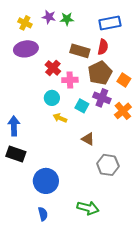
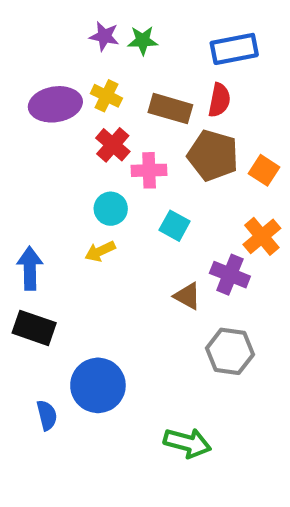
yellow cross: (25, 23) -> (106, 96), moved
brown pentagon: (100, 73) -> (213, 155), turned -30
purple cross: (102, 98) -> (230, 275), moved
yellow arrow: (60, 118) -> (100, 251), moved, turned -48
blue semicircle: (43, 214) -> (47, 415), moved

